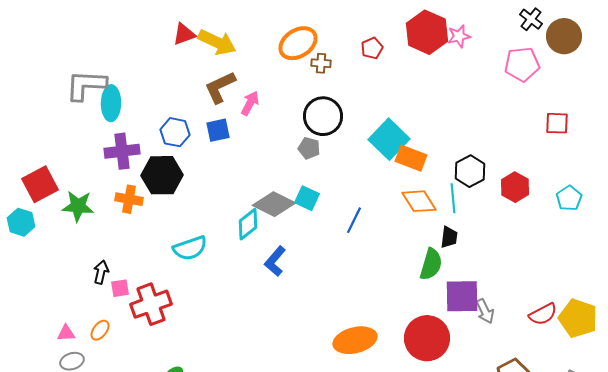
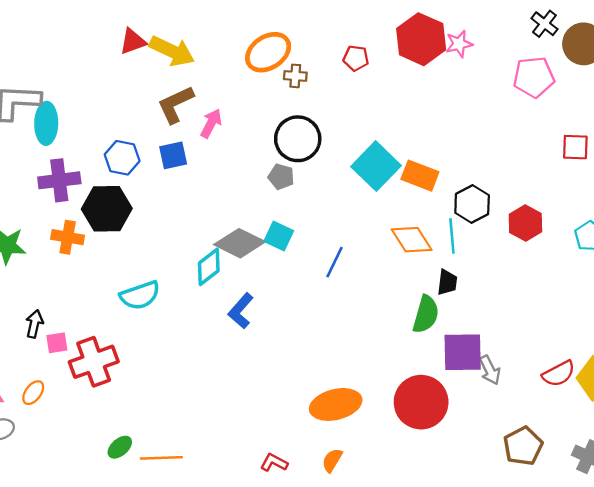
red pentagon: (372, 48) -> (356, 58), turned 30
orange rectangle: (411, 158) -> (420, 176), moved

